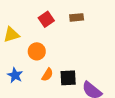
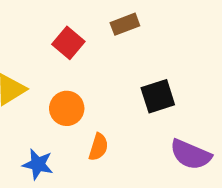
black square: (68, 78) -> (158, 96), moved

